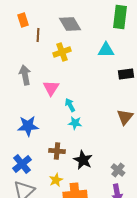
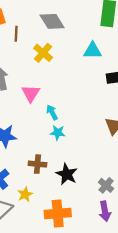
yellow cross: (62, 52) -> (43, 53), turned -30
yellow star: (56, 180) -> (25, 194), moved

